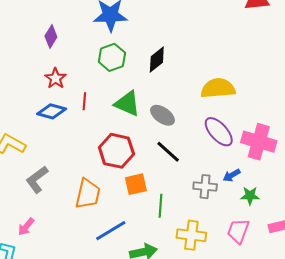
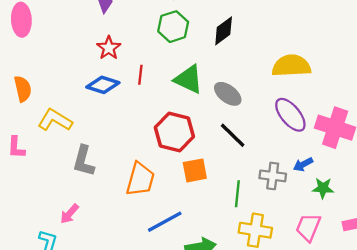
gray L-shape: (37, 179) -> (84, 161), turned -40
green line: (160, 206) -> (237, 194), moved

